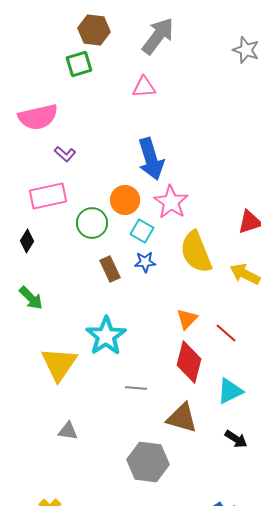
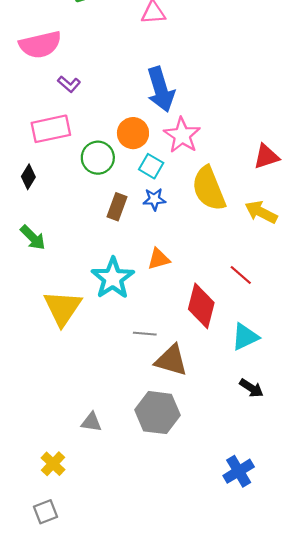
brown rectangle: (110, 269) -> (117, 207), turned 45
orange triangle: (187, 319) -> (159, 259), moved, turned 30
brown triangle: (182, 418) -> (171, 360), moved
gray triangle: (68, 431) -> (91, 422), moved

